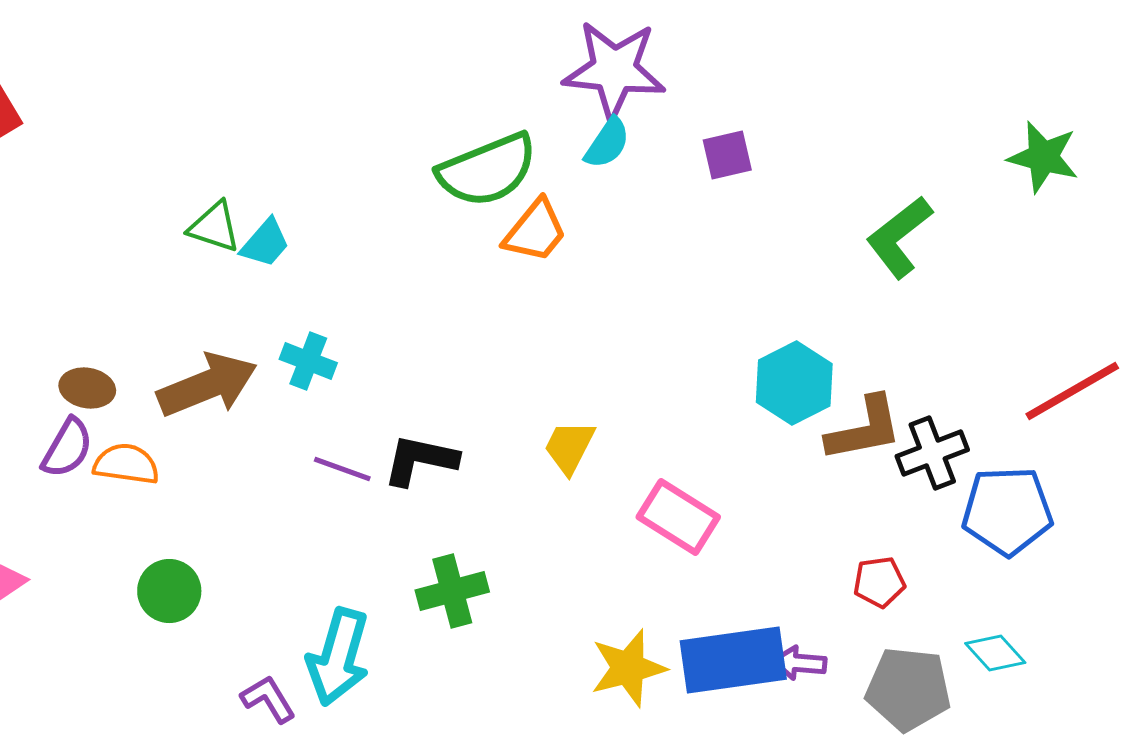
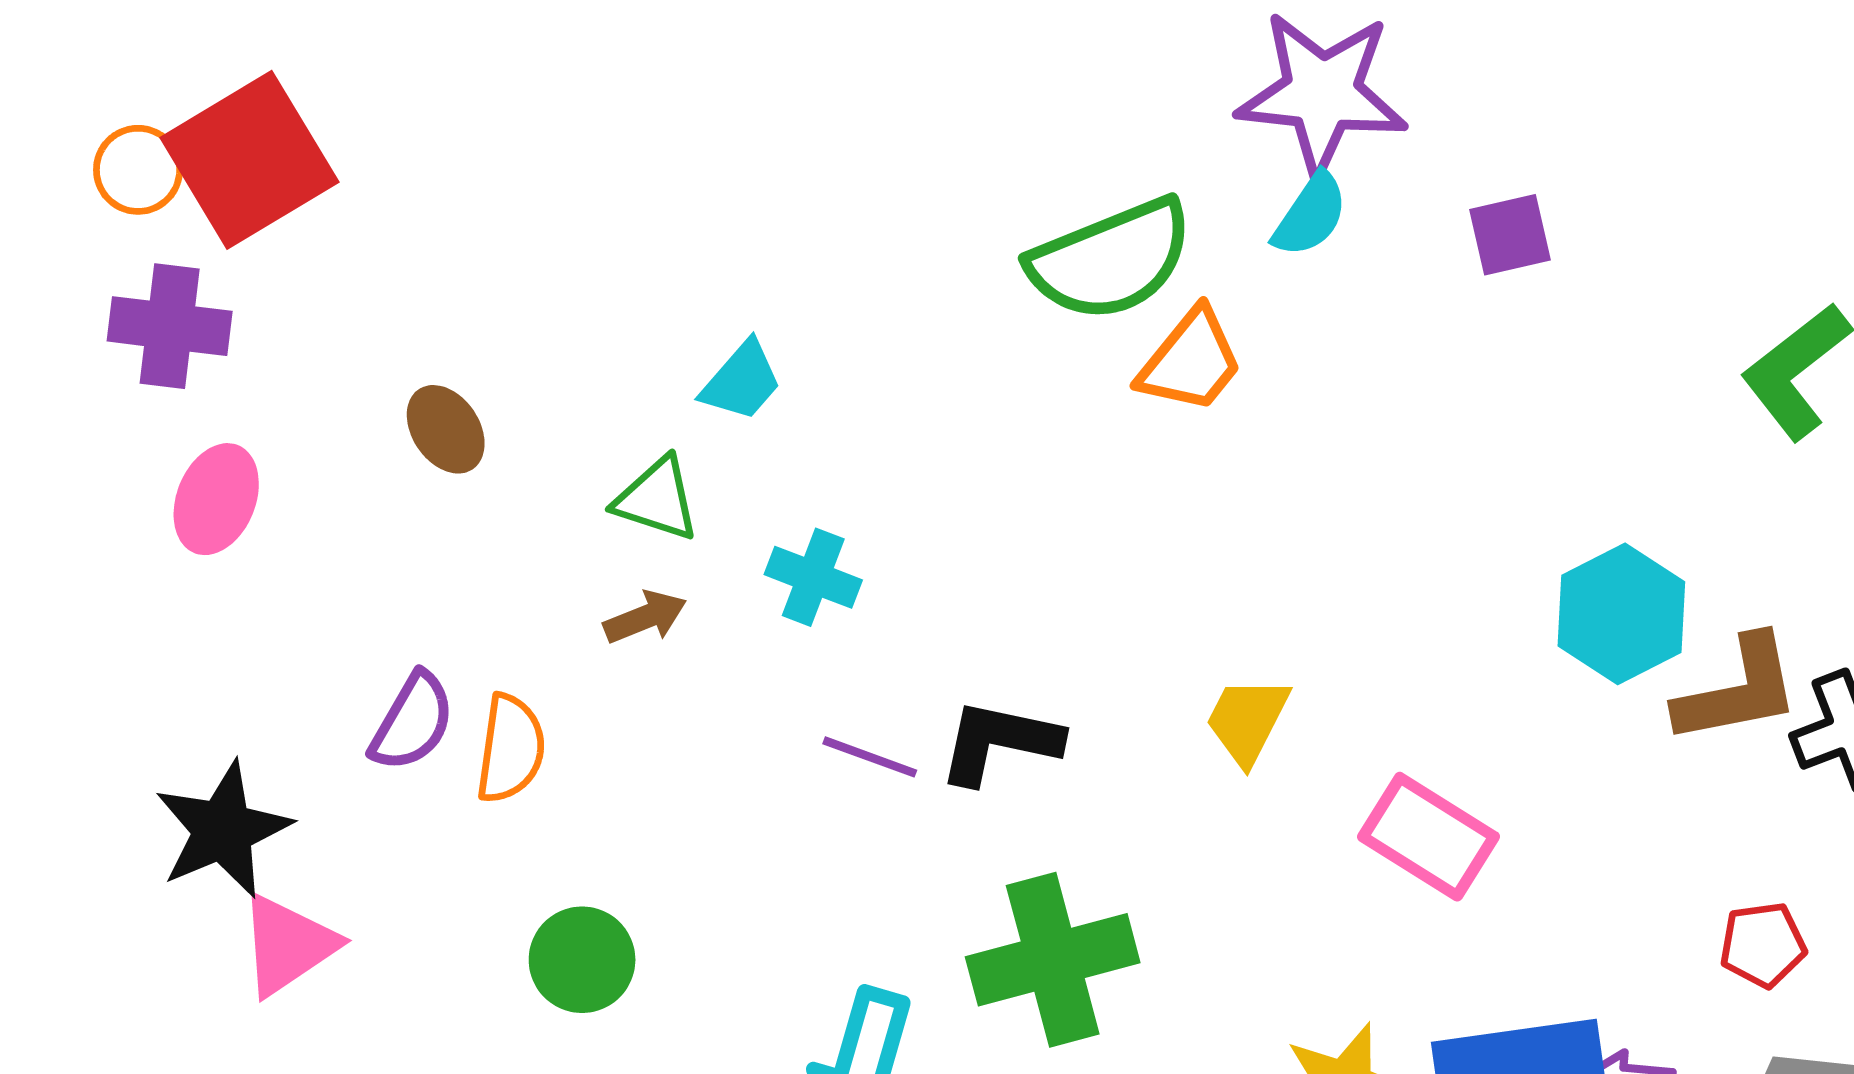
green triangle: (214, 227) -> (657, 499), moved
brown arrow: (207, 385) -> (645, 617), size x0.5
brown ellipse: (87, 388) -> (446, 429), moved, turned 46
orange semicircle: (126, 464) -> (511, 749), turned 90
green cross: (452, 591) -> (1053, 960), size x1.4

